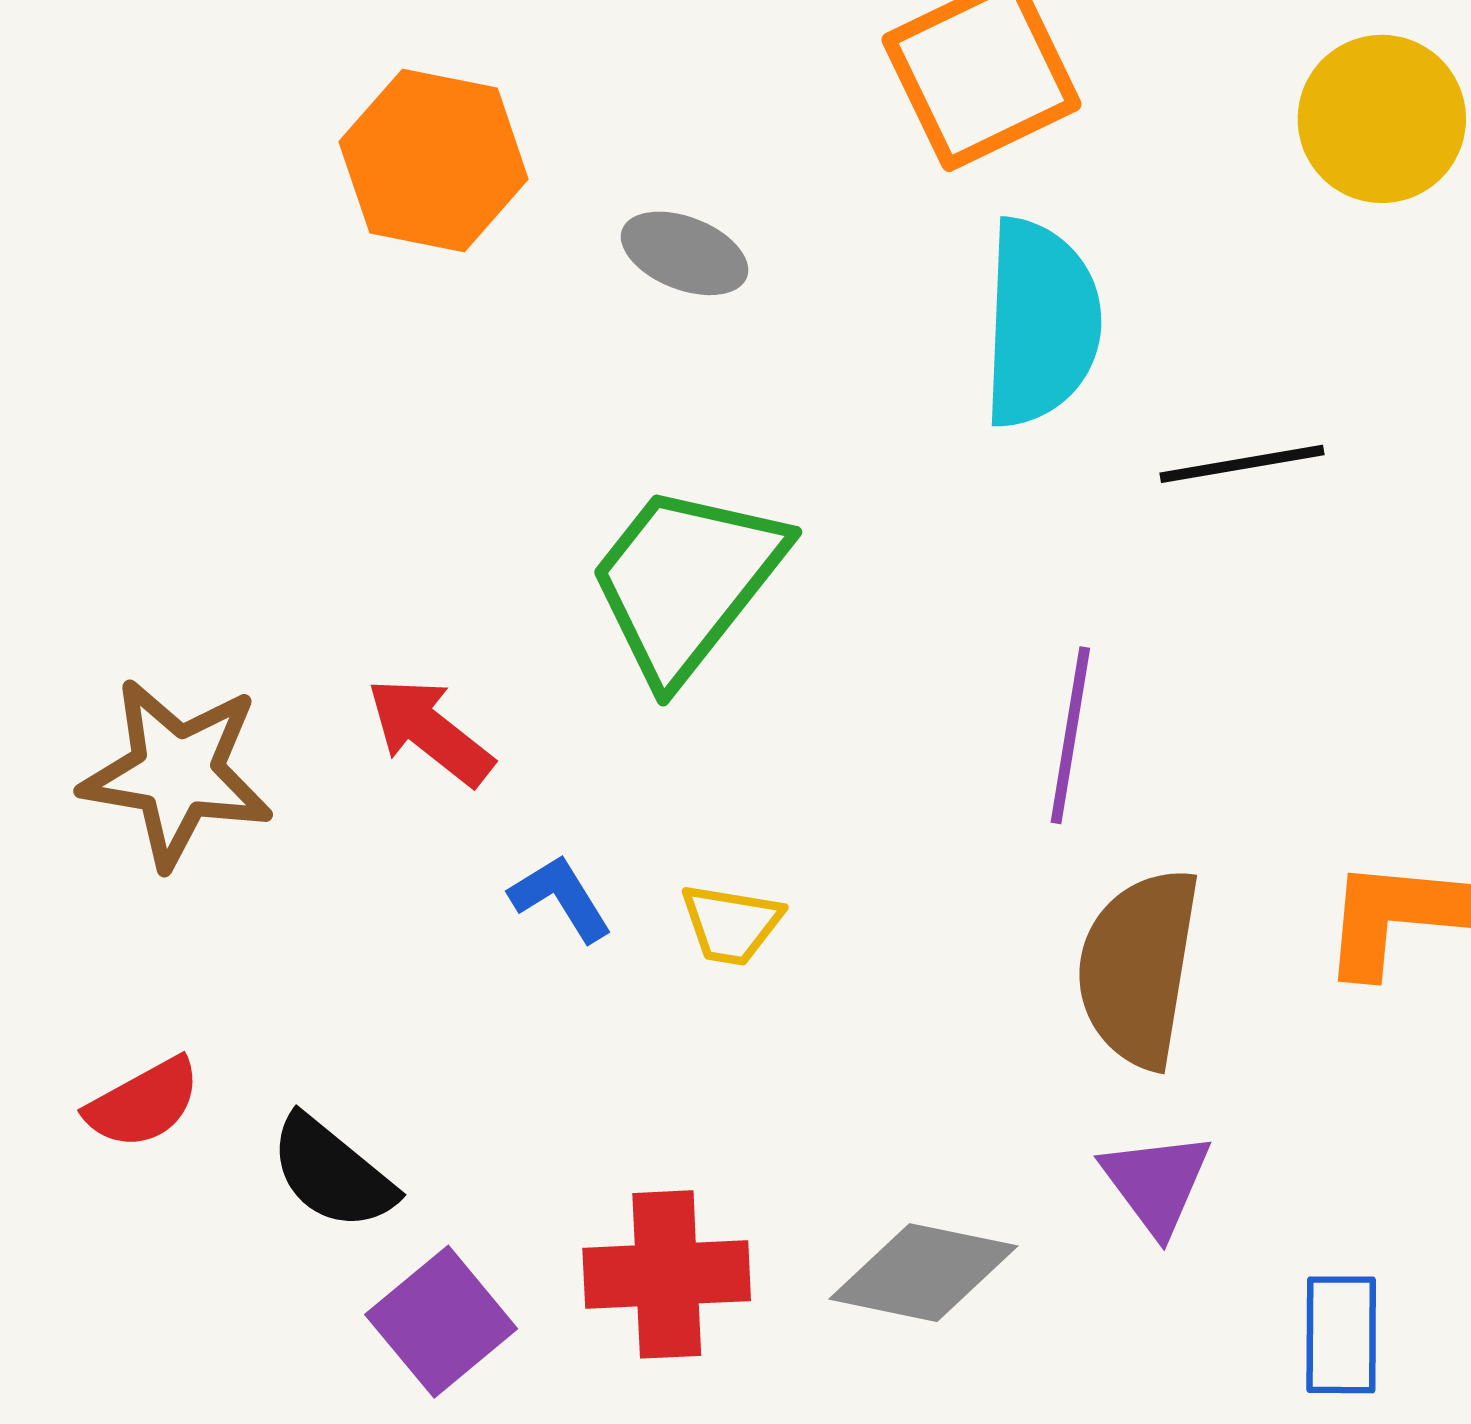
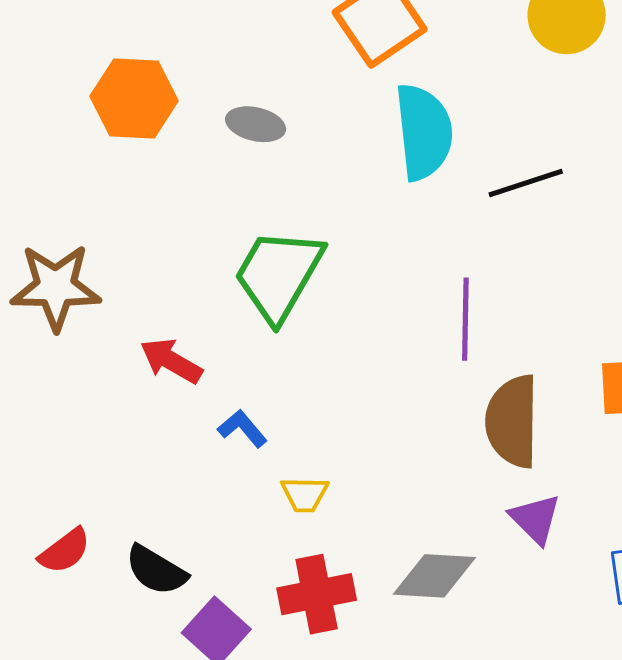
brown star: (177, 773) -> (56, 287), moved
yellow trapezoid: (731, 924) -> (305, 494), moved

